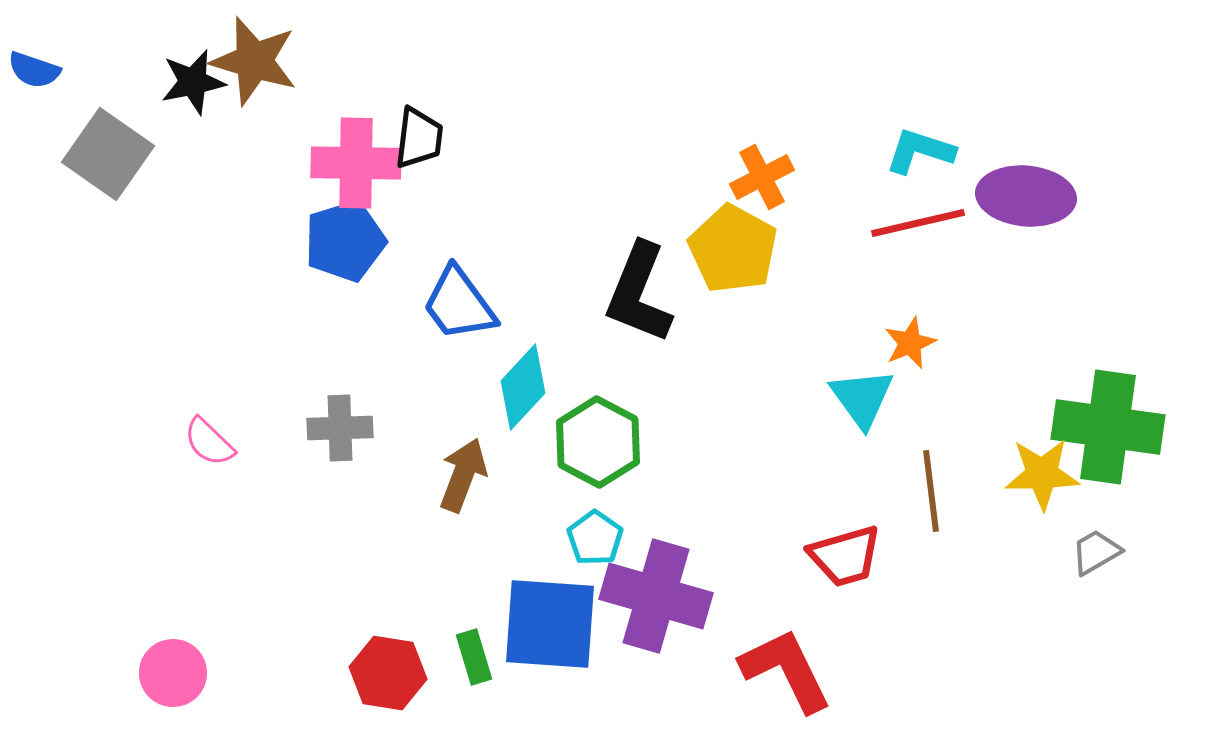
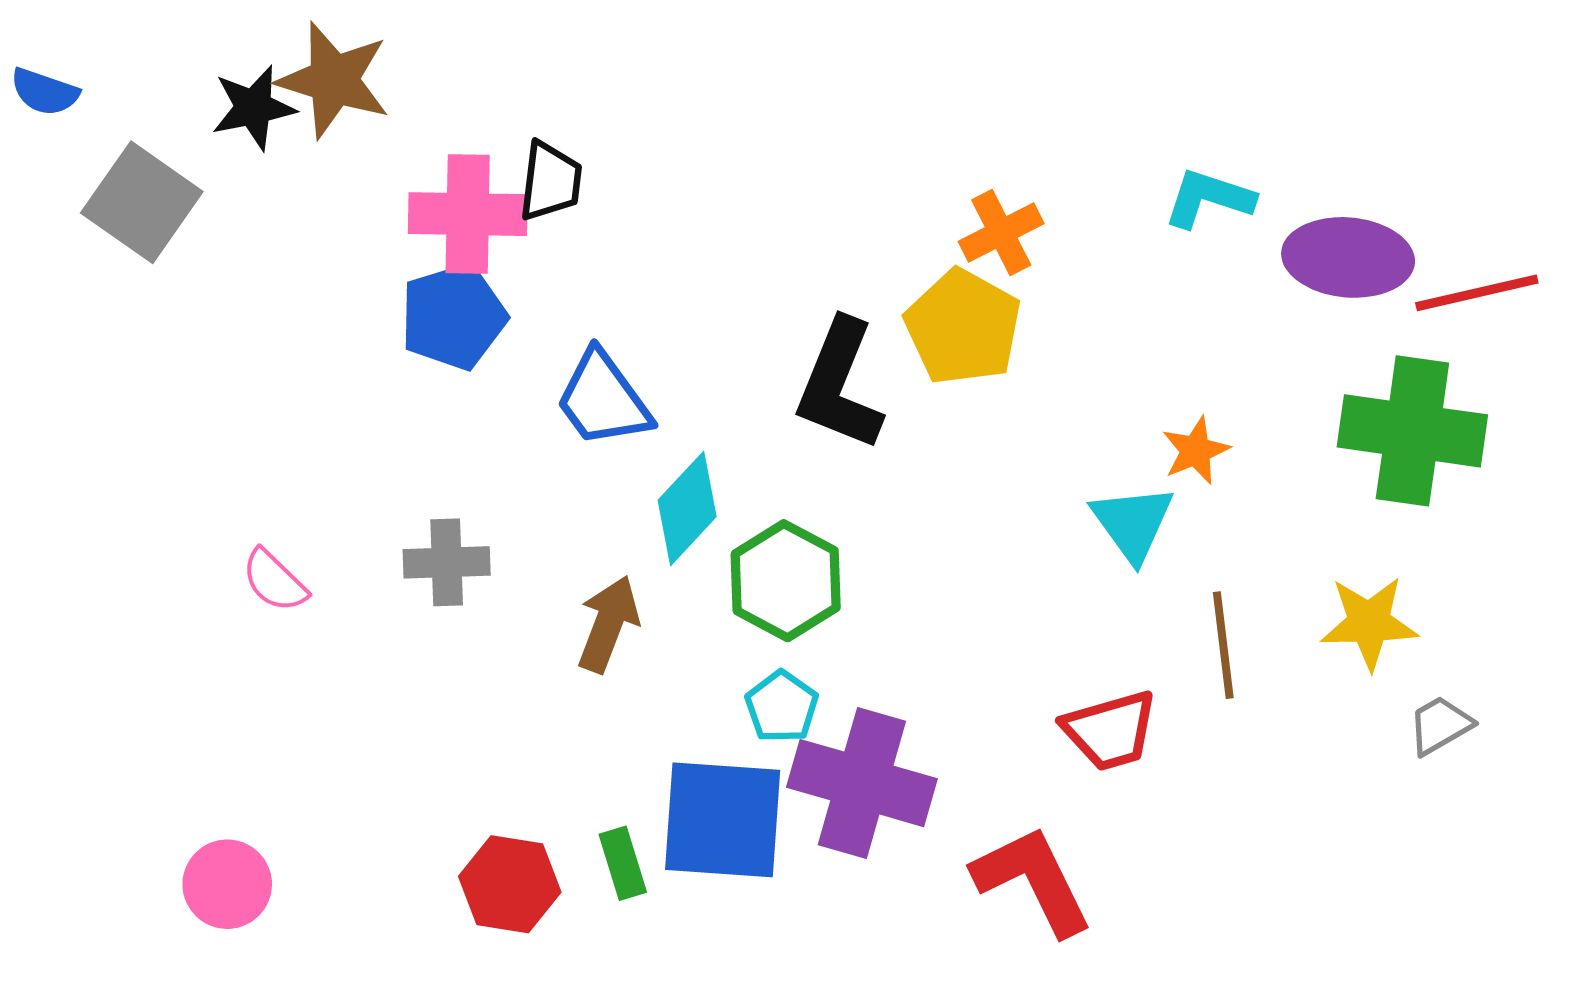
red line: (918, 223) -> (1477, 293), moved
green cross: (1108, 427) -> (1412, 431), moved

